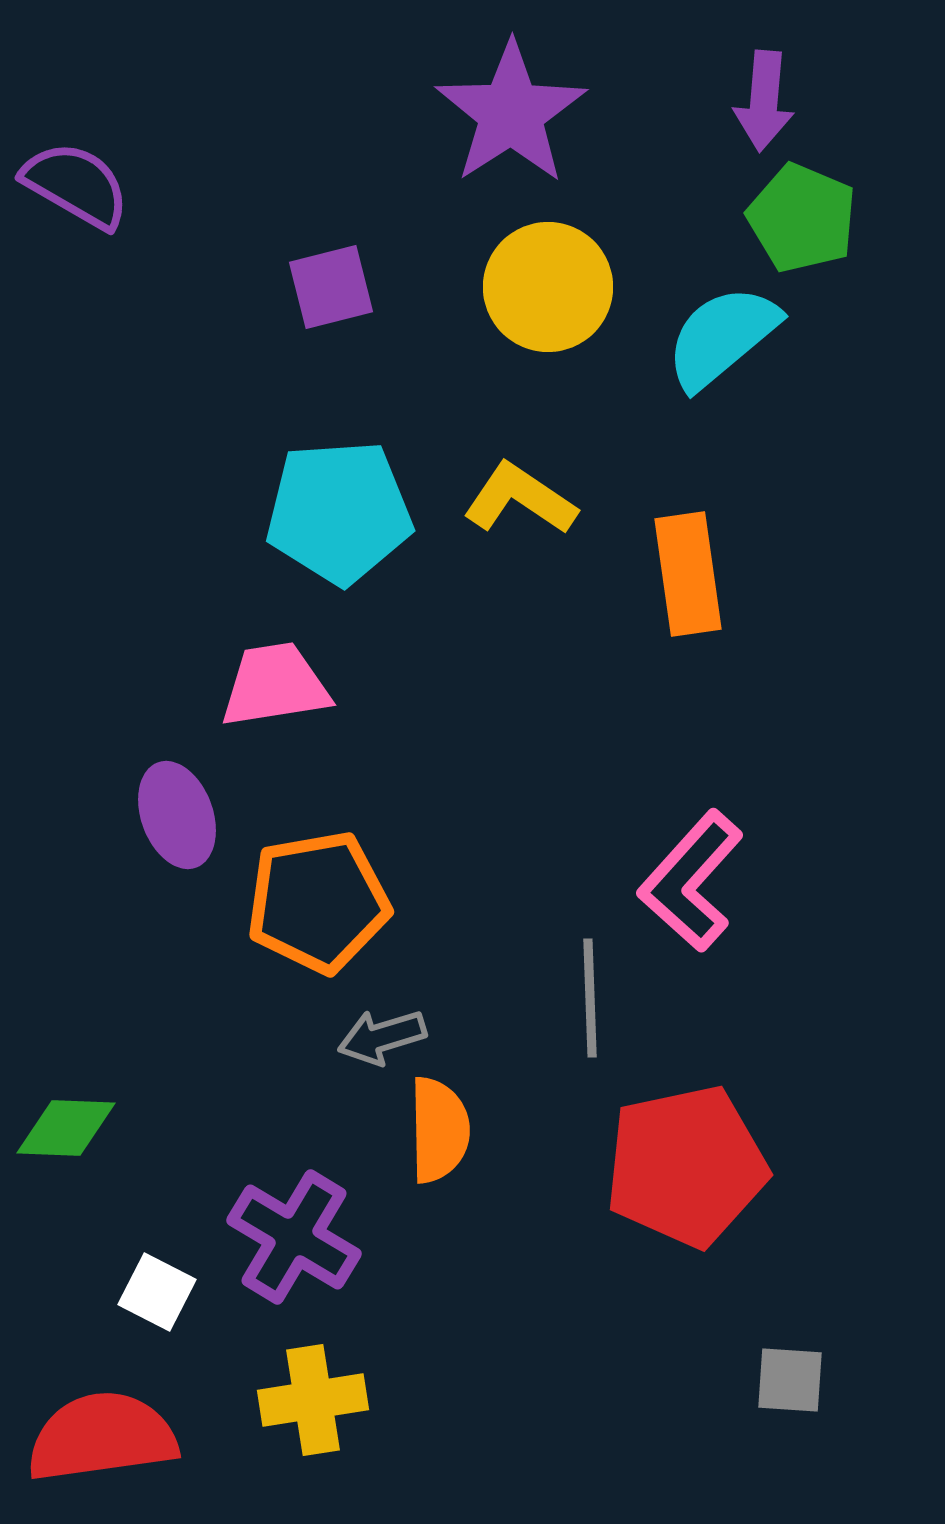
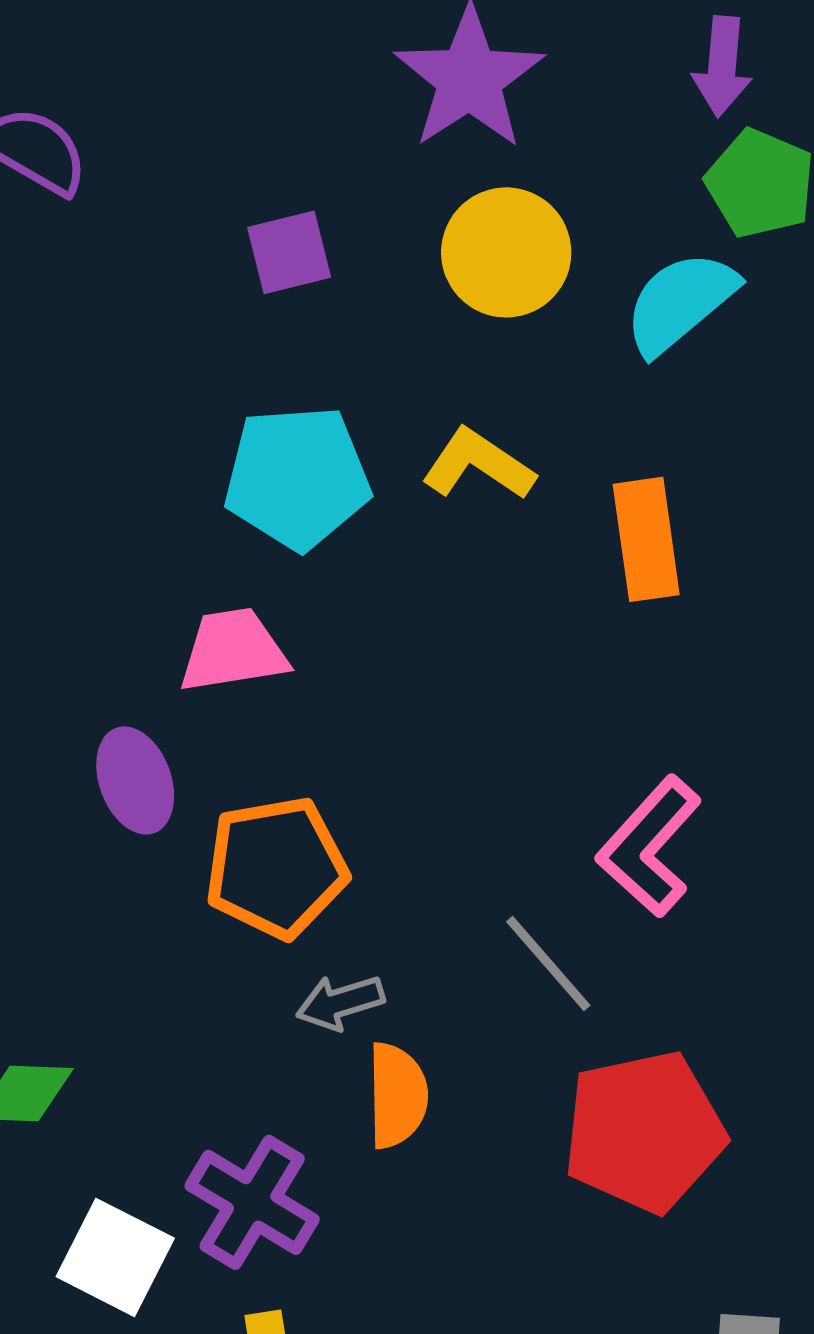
gray line: (590, 998) -> (548, 963), turned -39
white square: (157, 1292) -> (115, 1257), size x1.5

